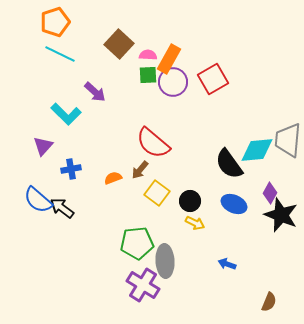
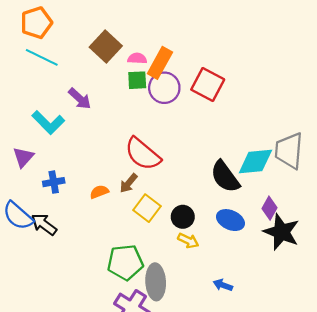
red square: (213, 79) -> (208, 84), turned -32

